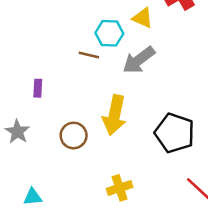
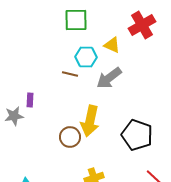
gray star: (17, 132) -> (14, 116), moved, turned 30
brown circle: (74, 136) -> (70, 137), moved

